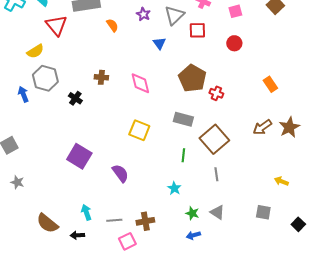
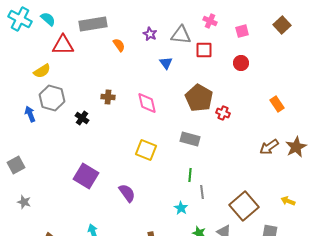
gray triangle: (174, 15) -> (181, 35), turned 50
red triangle: (56, 25) -> (63, 45), turned -50
brown square: (214, 139) -> (244, 206), moved
gray line: (216, 174) -> (202, 192), moved

